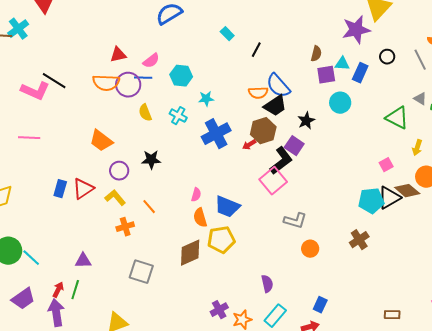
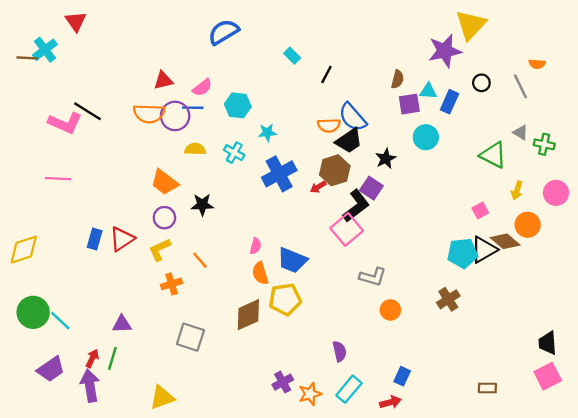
yellow semicircle: (145, 113) -> (195, 149), turned 114
orange trapezoid: (101, 141) -> (164, 182), moved
yellow L-shape: (115, 198) -> (160, 250), turned -75

